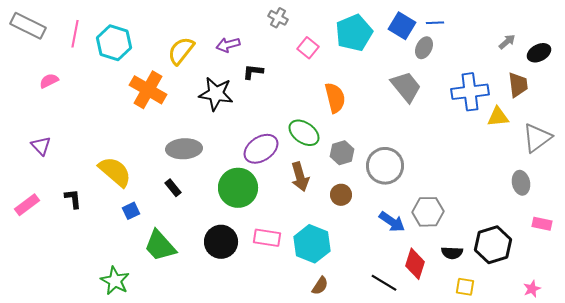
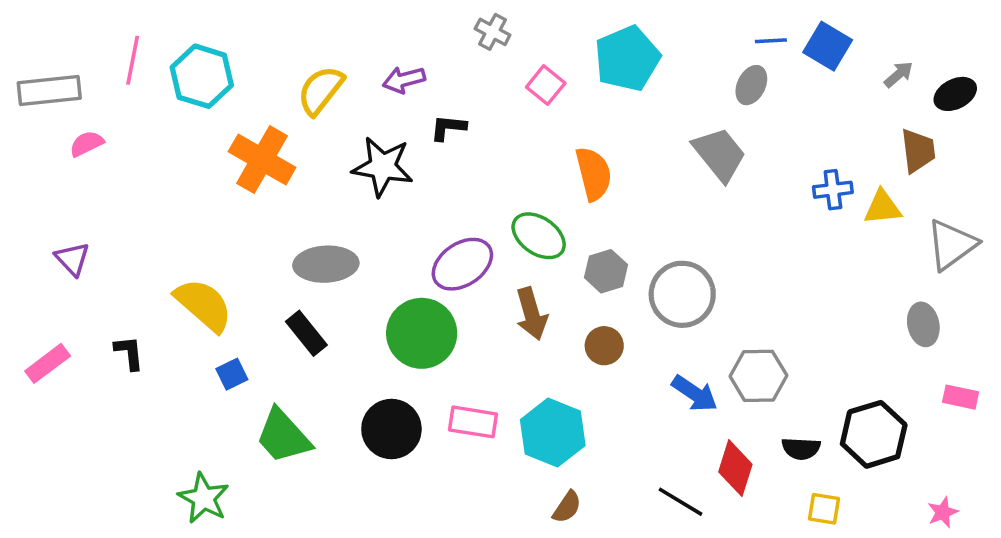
gray rectangle: (28, 26) -> (49, 90), moved, turned -32
blue square: (402, 26) -> (828, 46), moved
blue cross: (470, 92) -> (833, 190), moved, size x0.6
black rectangle: (173, 188) -> (306, 333), size x1.4

